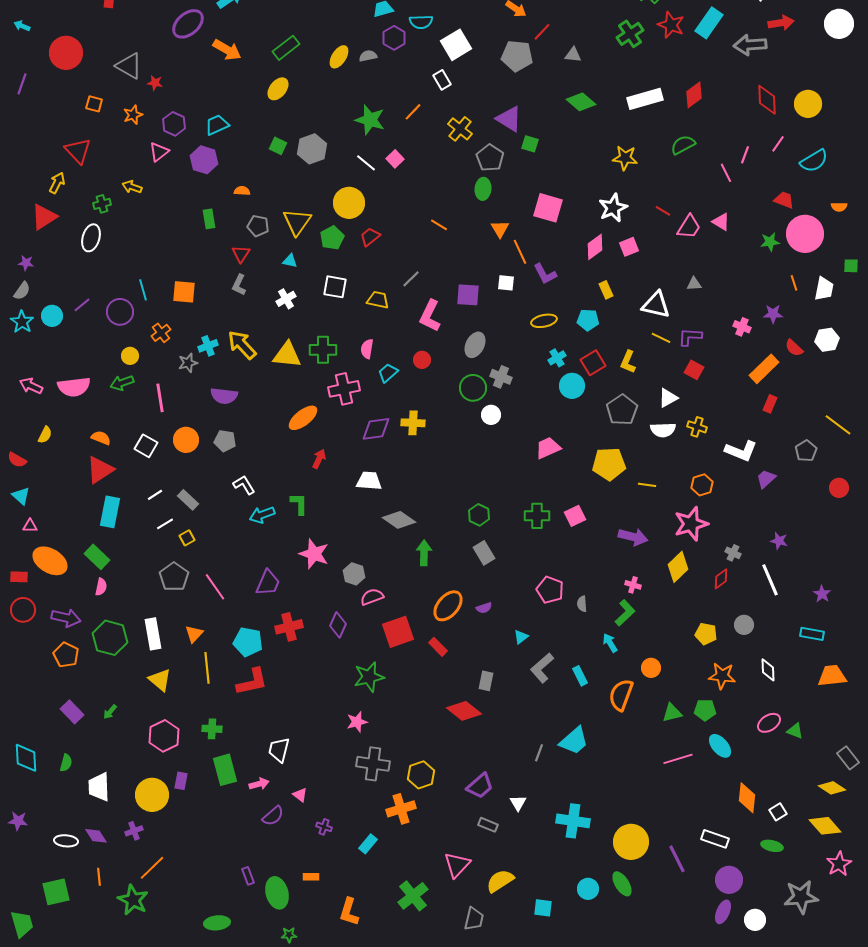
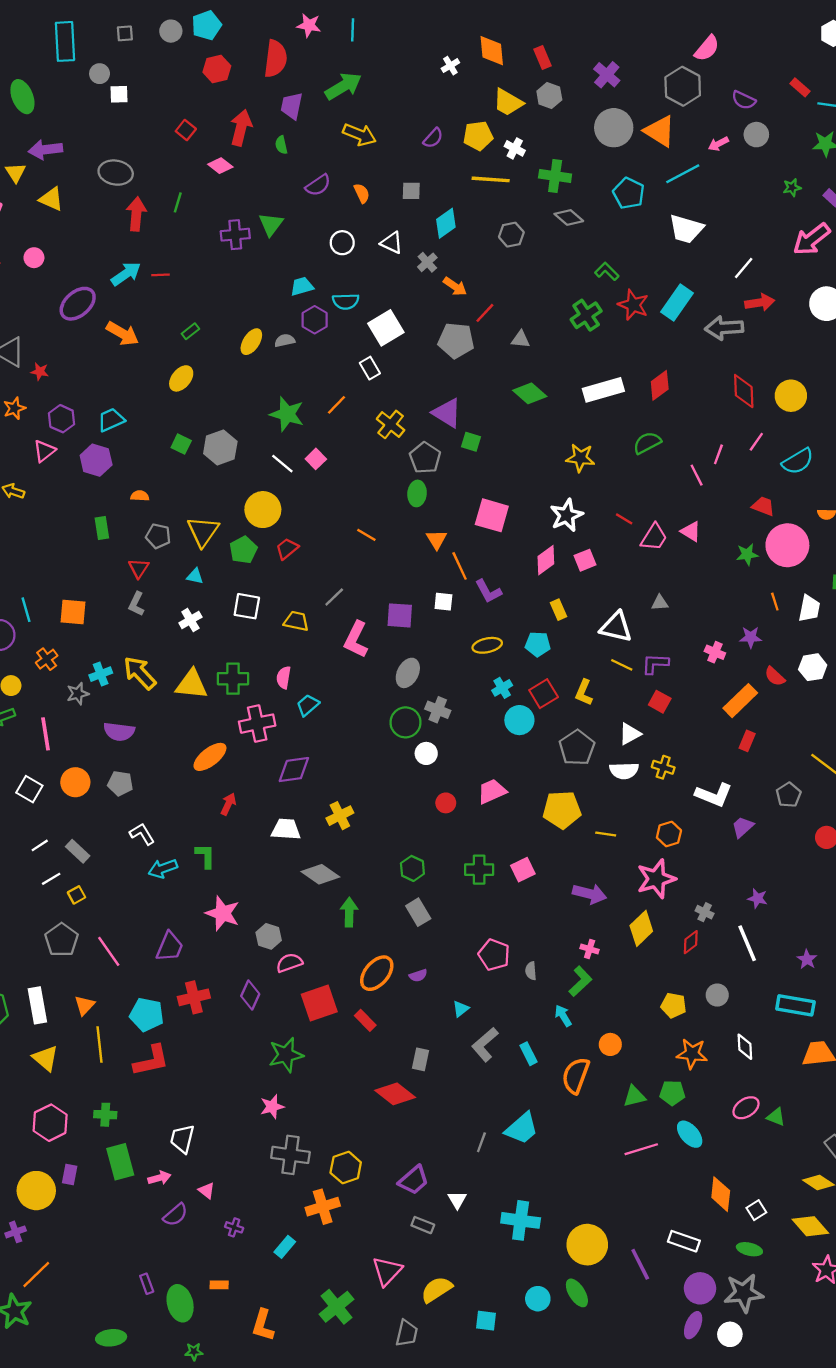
green rectangle: (286, 48) -> (190, 331), size x0.6
red circle: (422, 360) -> (446, 803), moved
yellow cross: (413, 423) -> (340, 816), moved, turned -30
cyan rectangle: (812, 634) -> (795, 1005), size x1.4
gray star: (801, 897) -> (744, 1293), moved

